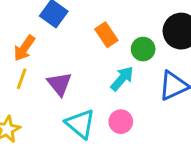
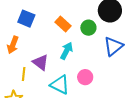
yellow line: (22, 79) -> (24, 74), moved
cyan arrow: (122, 79) -> (67, 51), moved

